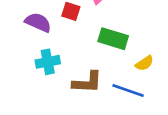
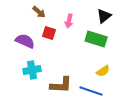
green rectangle: (113, 39) -> (96, 39), moved

